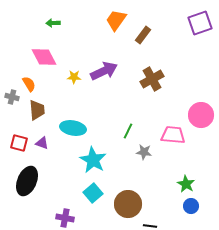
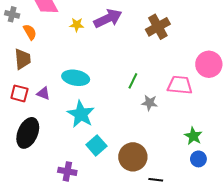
gray cross: (12, 97) -> (12, 14), moved
brown trapezoid: (37, 110) -> (23, 59), moved
cyan star: (93, 160) -> (81, 114), moved

